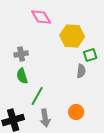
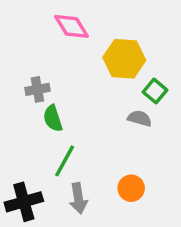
green square: (90, 55) -> (155, 91), turned -32
gray semicircle: (81, 71) -> (140, 118), turned -80
green semicircle: (22, 76) -> (53, 118), moved

